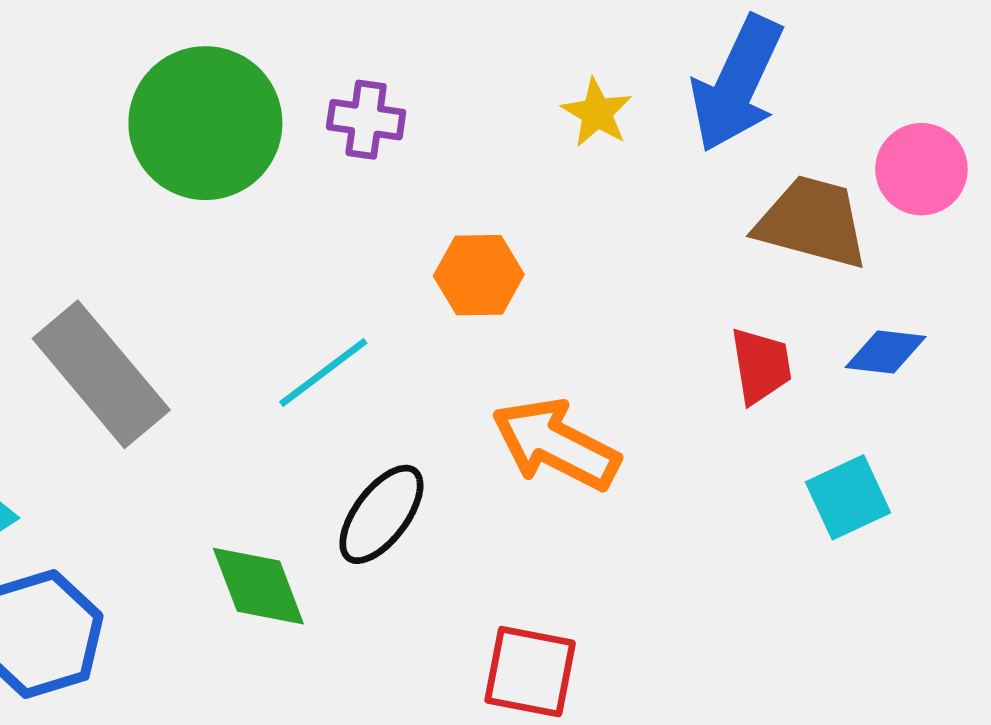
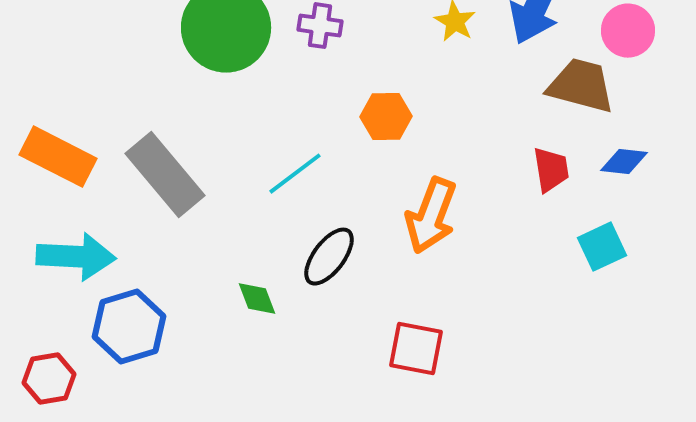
pink circle: (921, 169) -> (628, 31), moved
orange arrow: (556, 444) -> (431, 216), turned -96
green diamond: (258, 586) -> (257, 299), size x0.7

